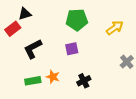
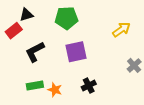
green pentagon: (77, 20) -> (67, 18), moved
purple square: (72, 49) -> (76, 52), size x1.5
orange star: (53, 77) -> (55, 90), moved

